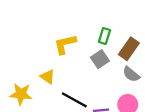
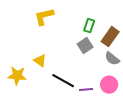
yellow L-shape: (65, 44) -> (44, 17), moved

